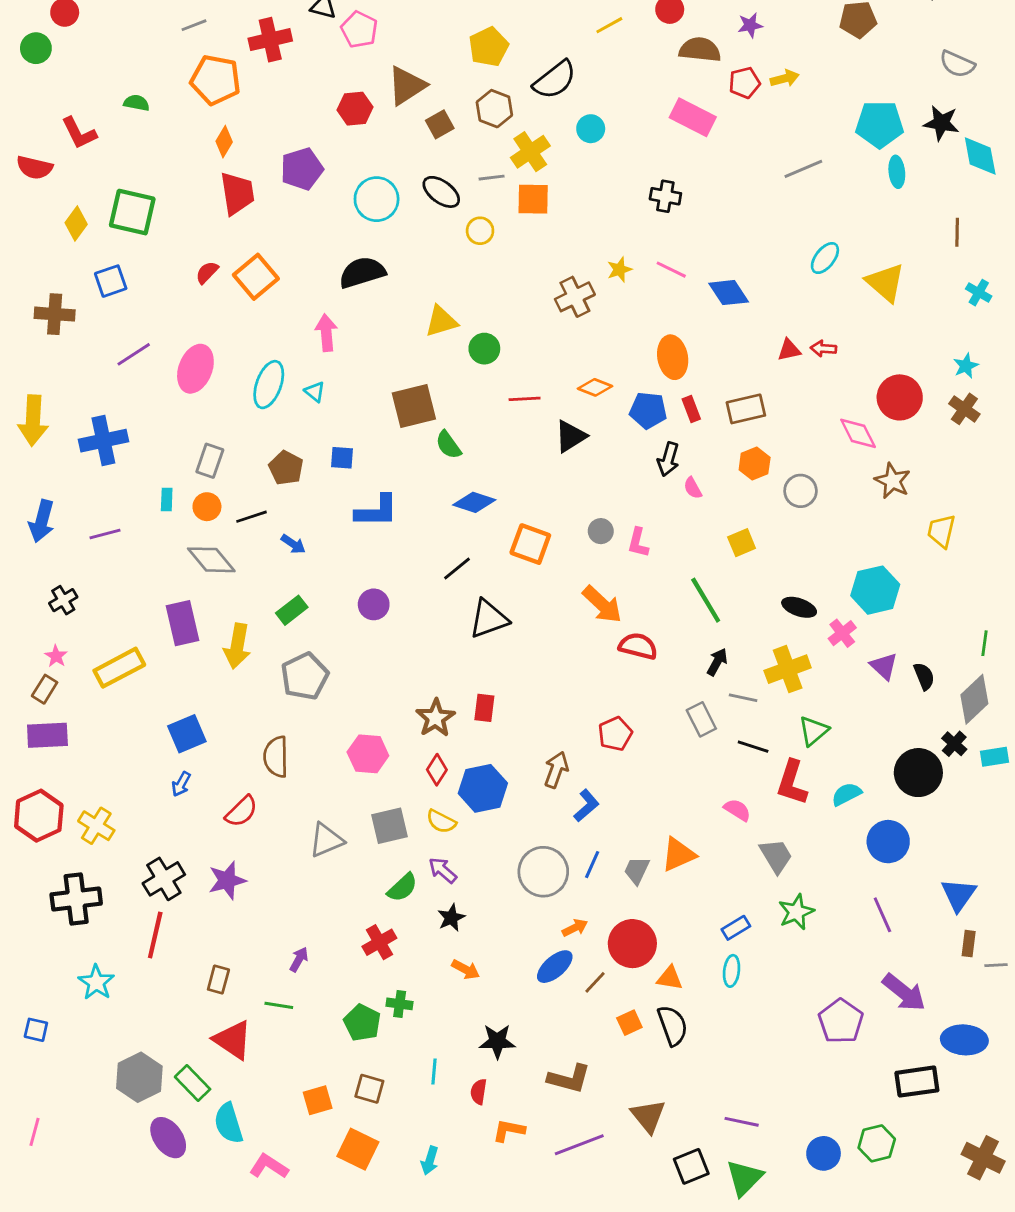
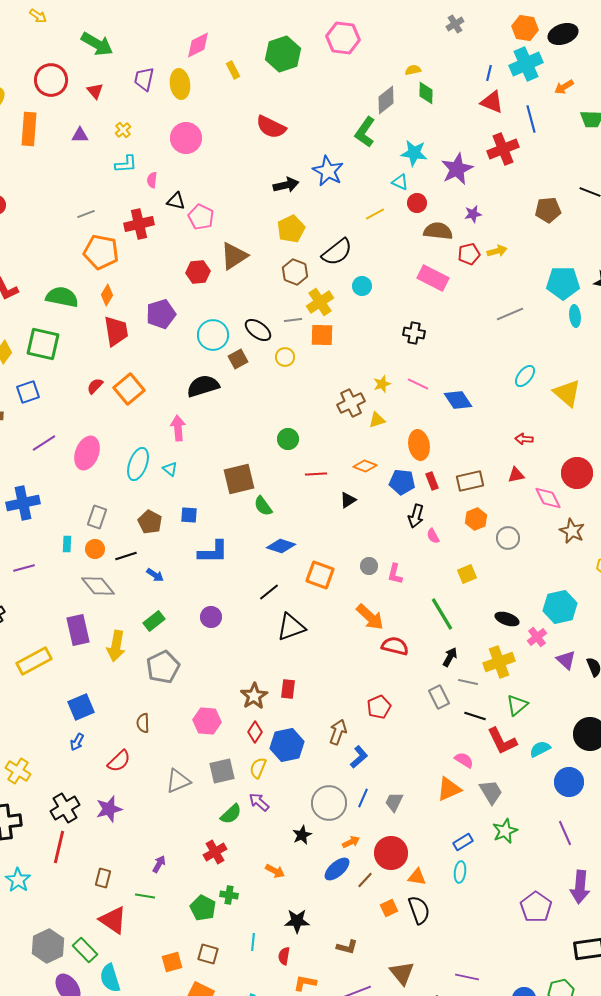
green semicircle: (137, 103) -> (62, 297), moved, size x1.8
brown square: (440, 124) -> (238, 359), moved
yellow triangle: (441, 321) -> (377, 420), moved, size x0.7
red triangle: (789, 350) -> (516, 475), moved
black triangle: (571, 436) -> (348, 500), size x0.7
brown semicircle: (276, 757) -> (143, 723), size x0.7
red L-shape: (792, 783) -> (502, 741), turned -44
yellow semicircle: (441, 821) -> (258, 768), turned 85
orange triangle: (678, 854) -> (449, 789), moved
black star: (451, 918) -> (302, 835), moved
purple arrow: (904, 992) -> (580, 887), turned 56
brown L-shape: (569, 1079) -> (347, 947), size x0.7

